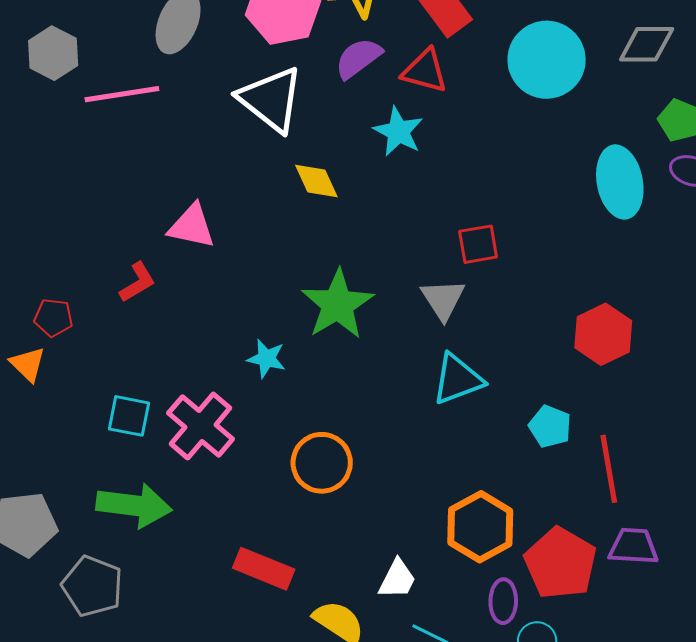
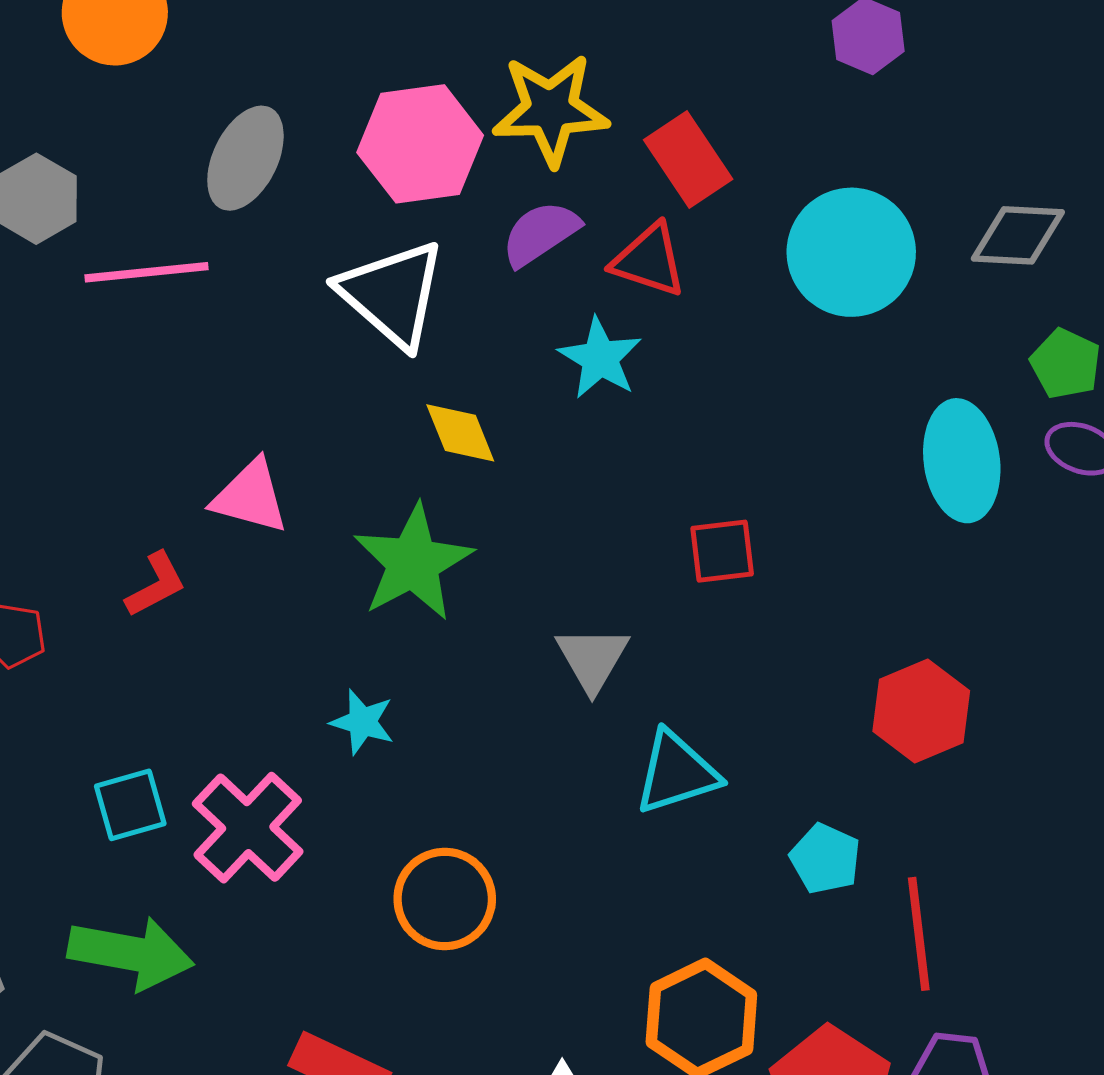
gray triangle: (443, 299) -> (592, 659), moved
green star: (338, 304) -> (413, 563), moved
cyan square: (129, 416) -> (130, 805), turned -30

